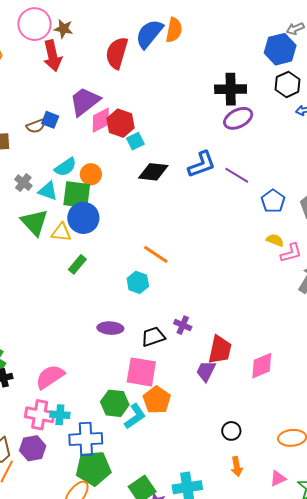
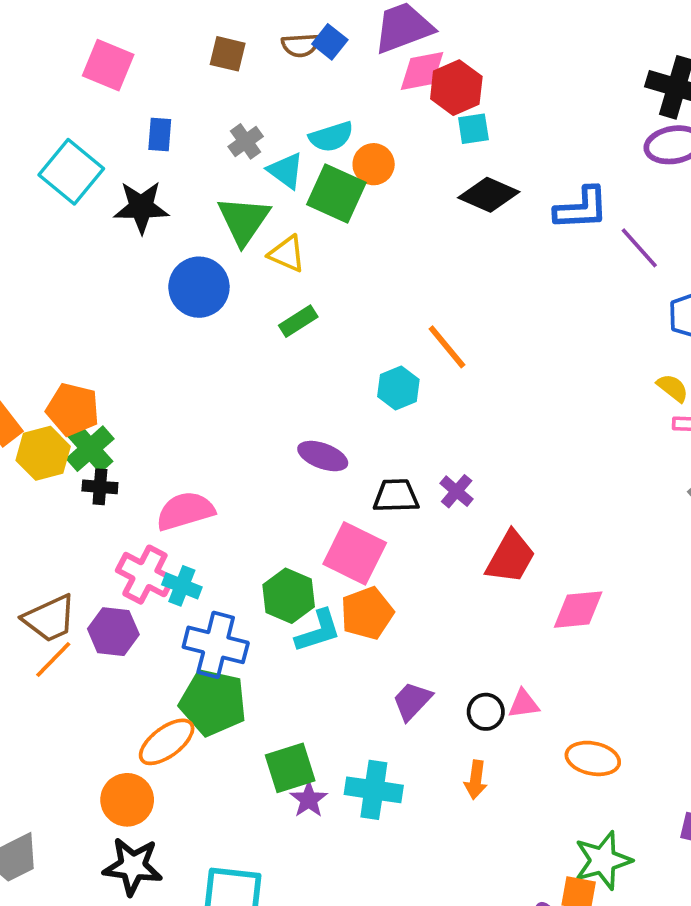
blue circle: (83, 218) -> (199, 287), moved
purple trapezoid: (206, 371) -> (412, 701), moved
pink triangle: (278, 478) -> (524, 704), moved

